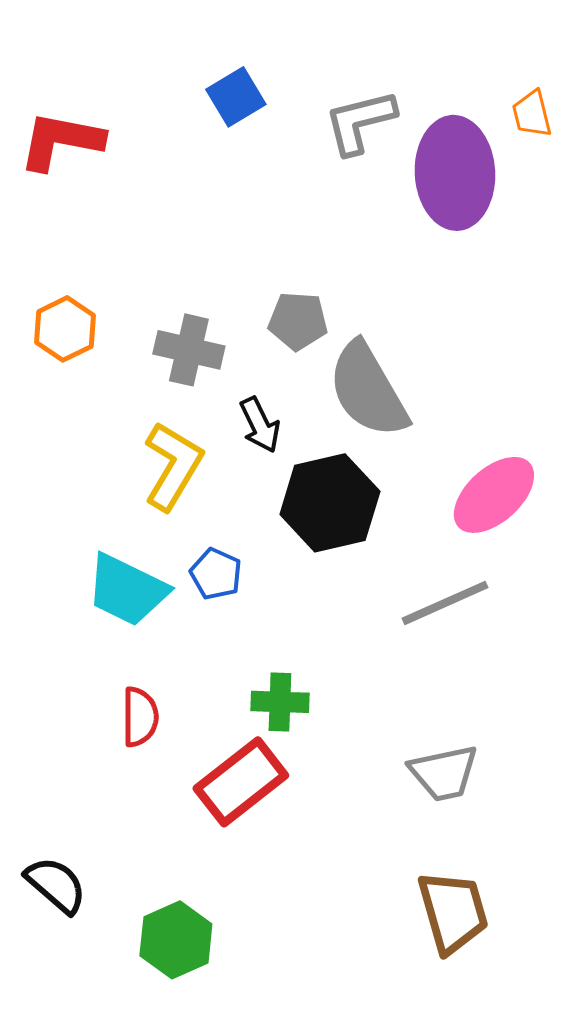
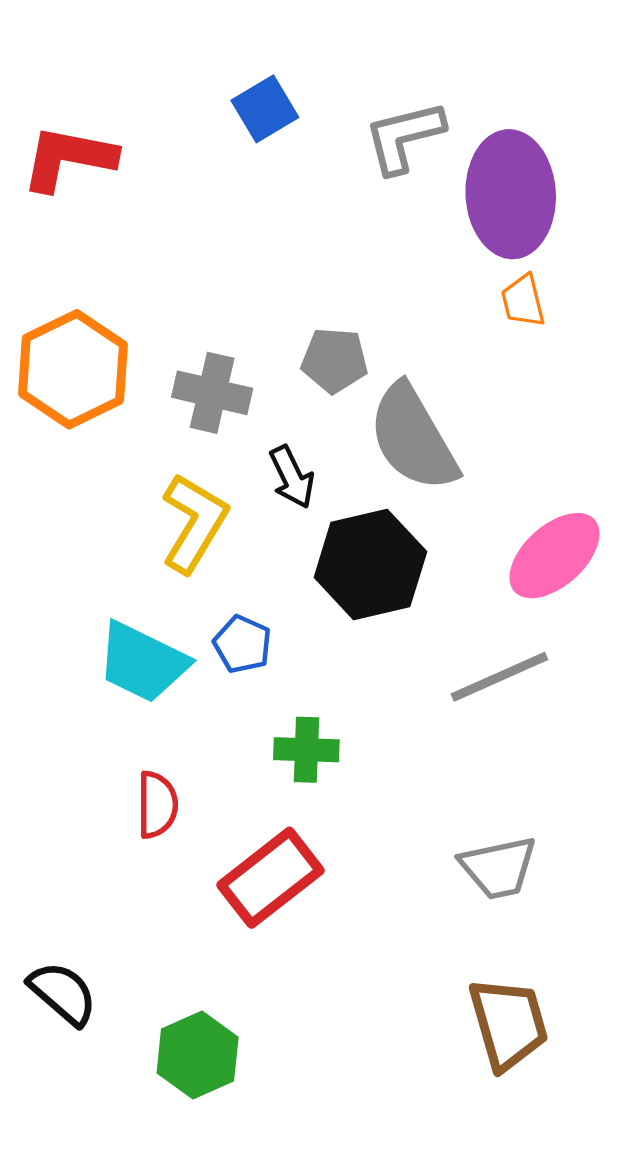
orange trapezoid: (532, 114) -> (523, 301), moved
orange hexagon: (65, 329) -> (73, 369), size x1.6
green cross: (280, 702) -> (306, 750), moved

